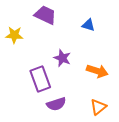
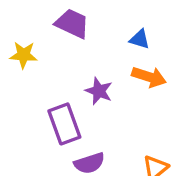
orange arrow: (97, 71) -> (149, 77), moved

